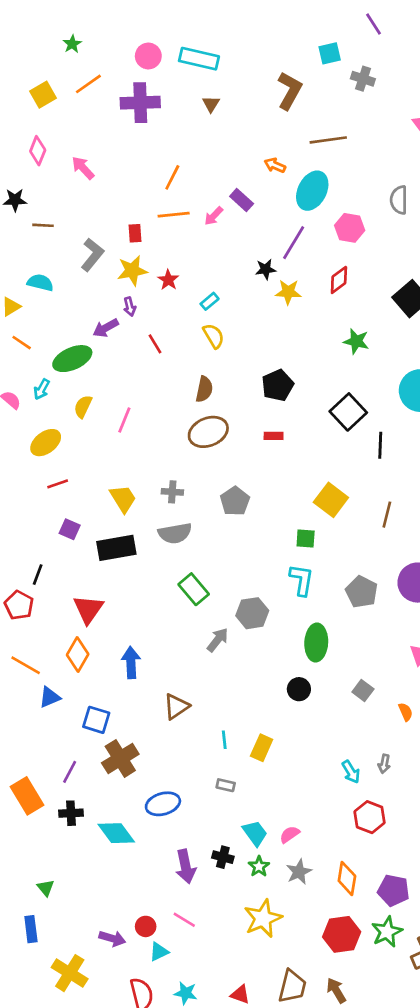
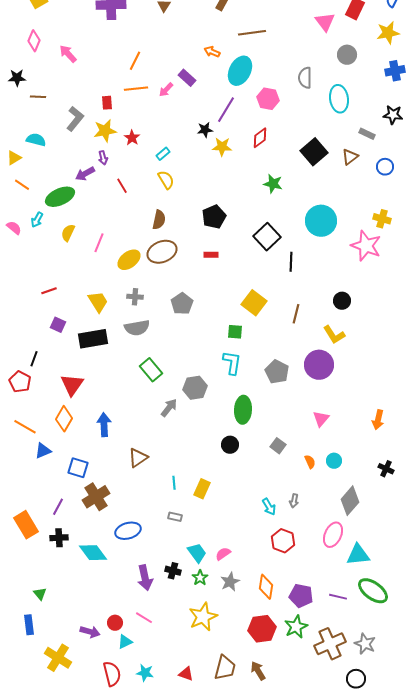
yellow ellipse: (46, 443) -> (129, 260), moved

